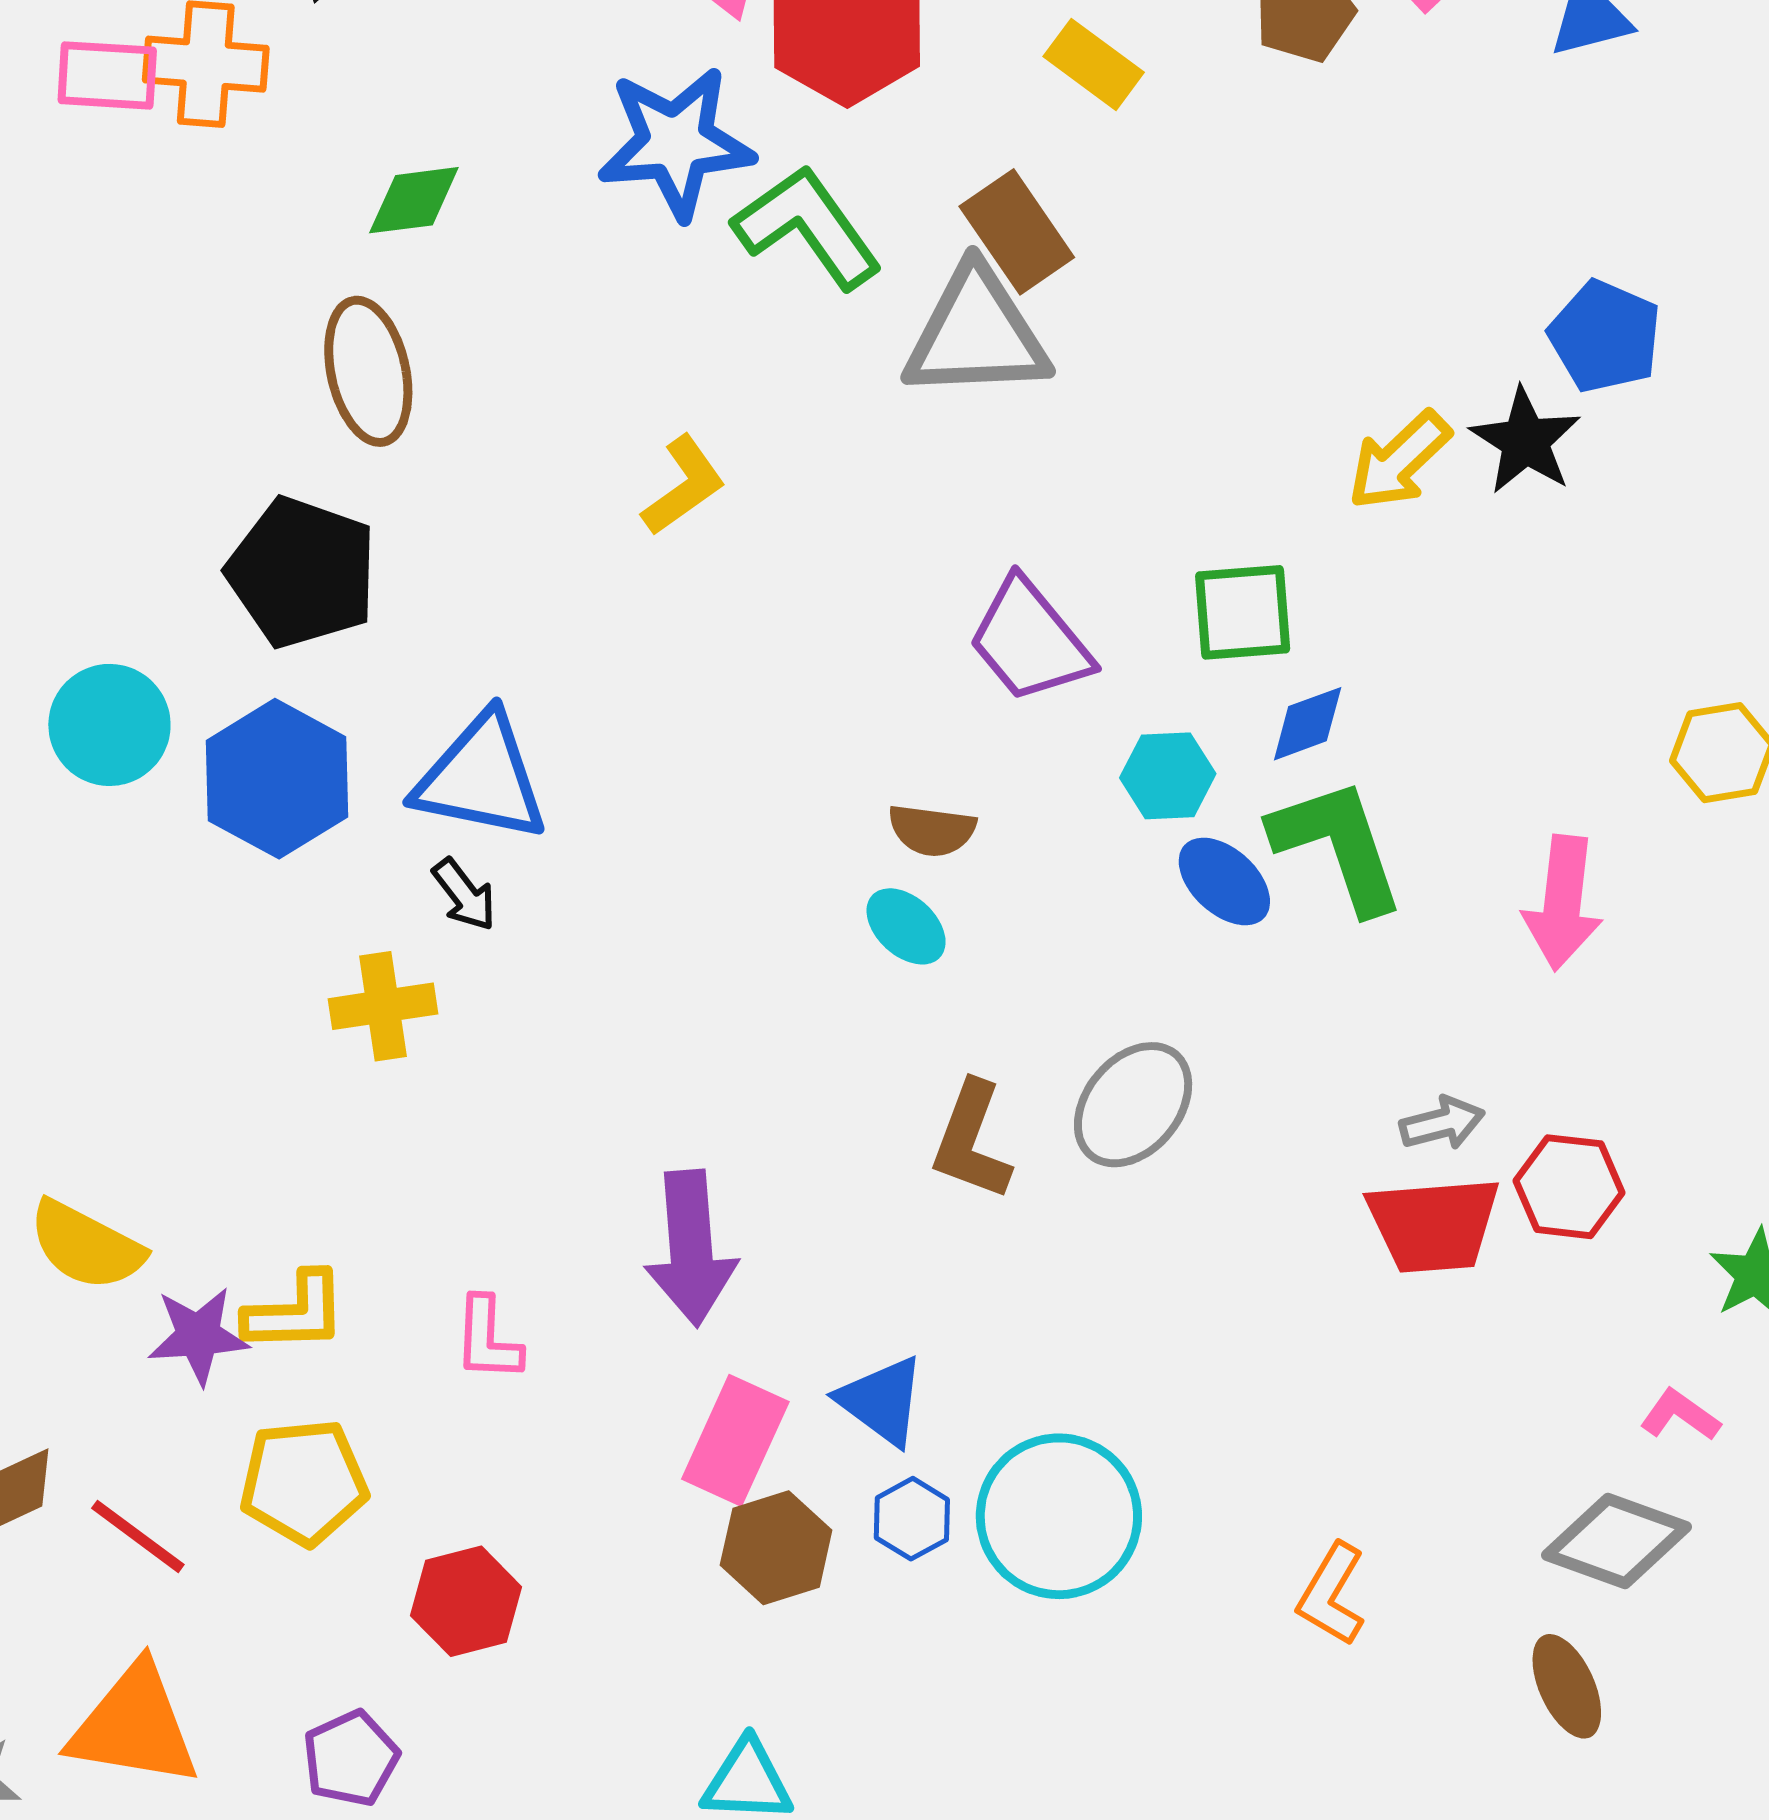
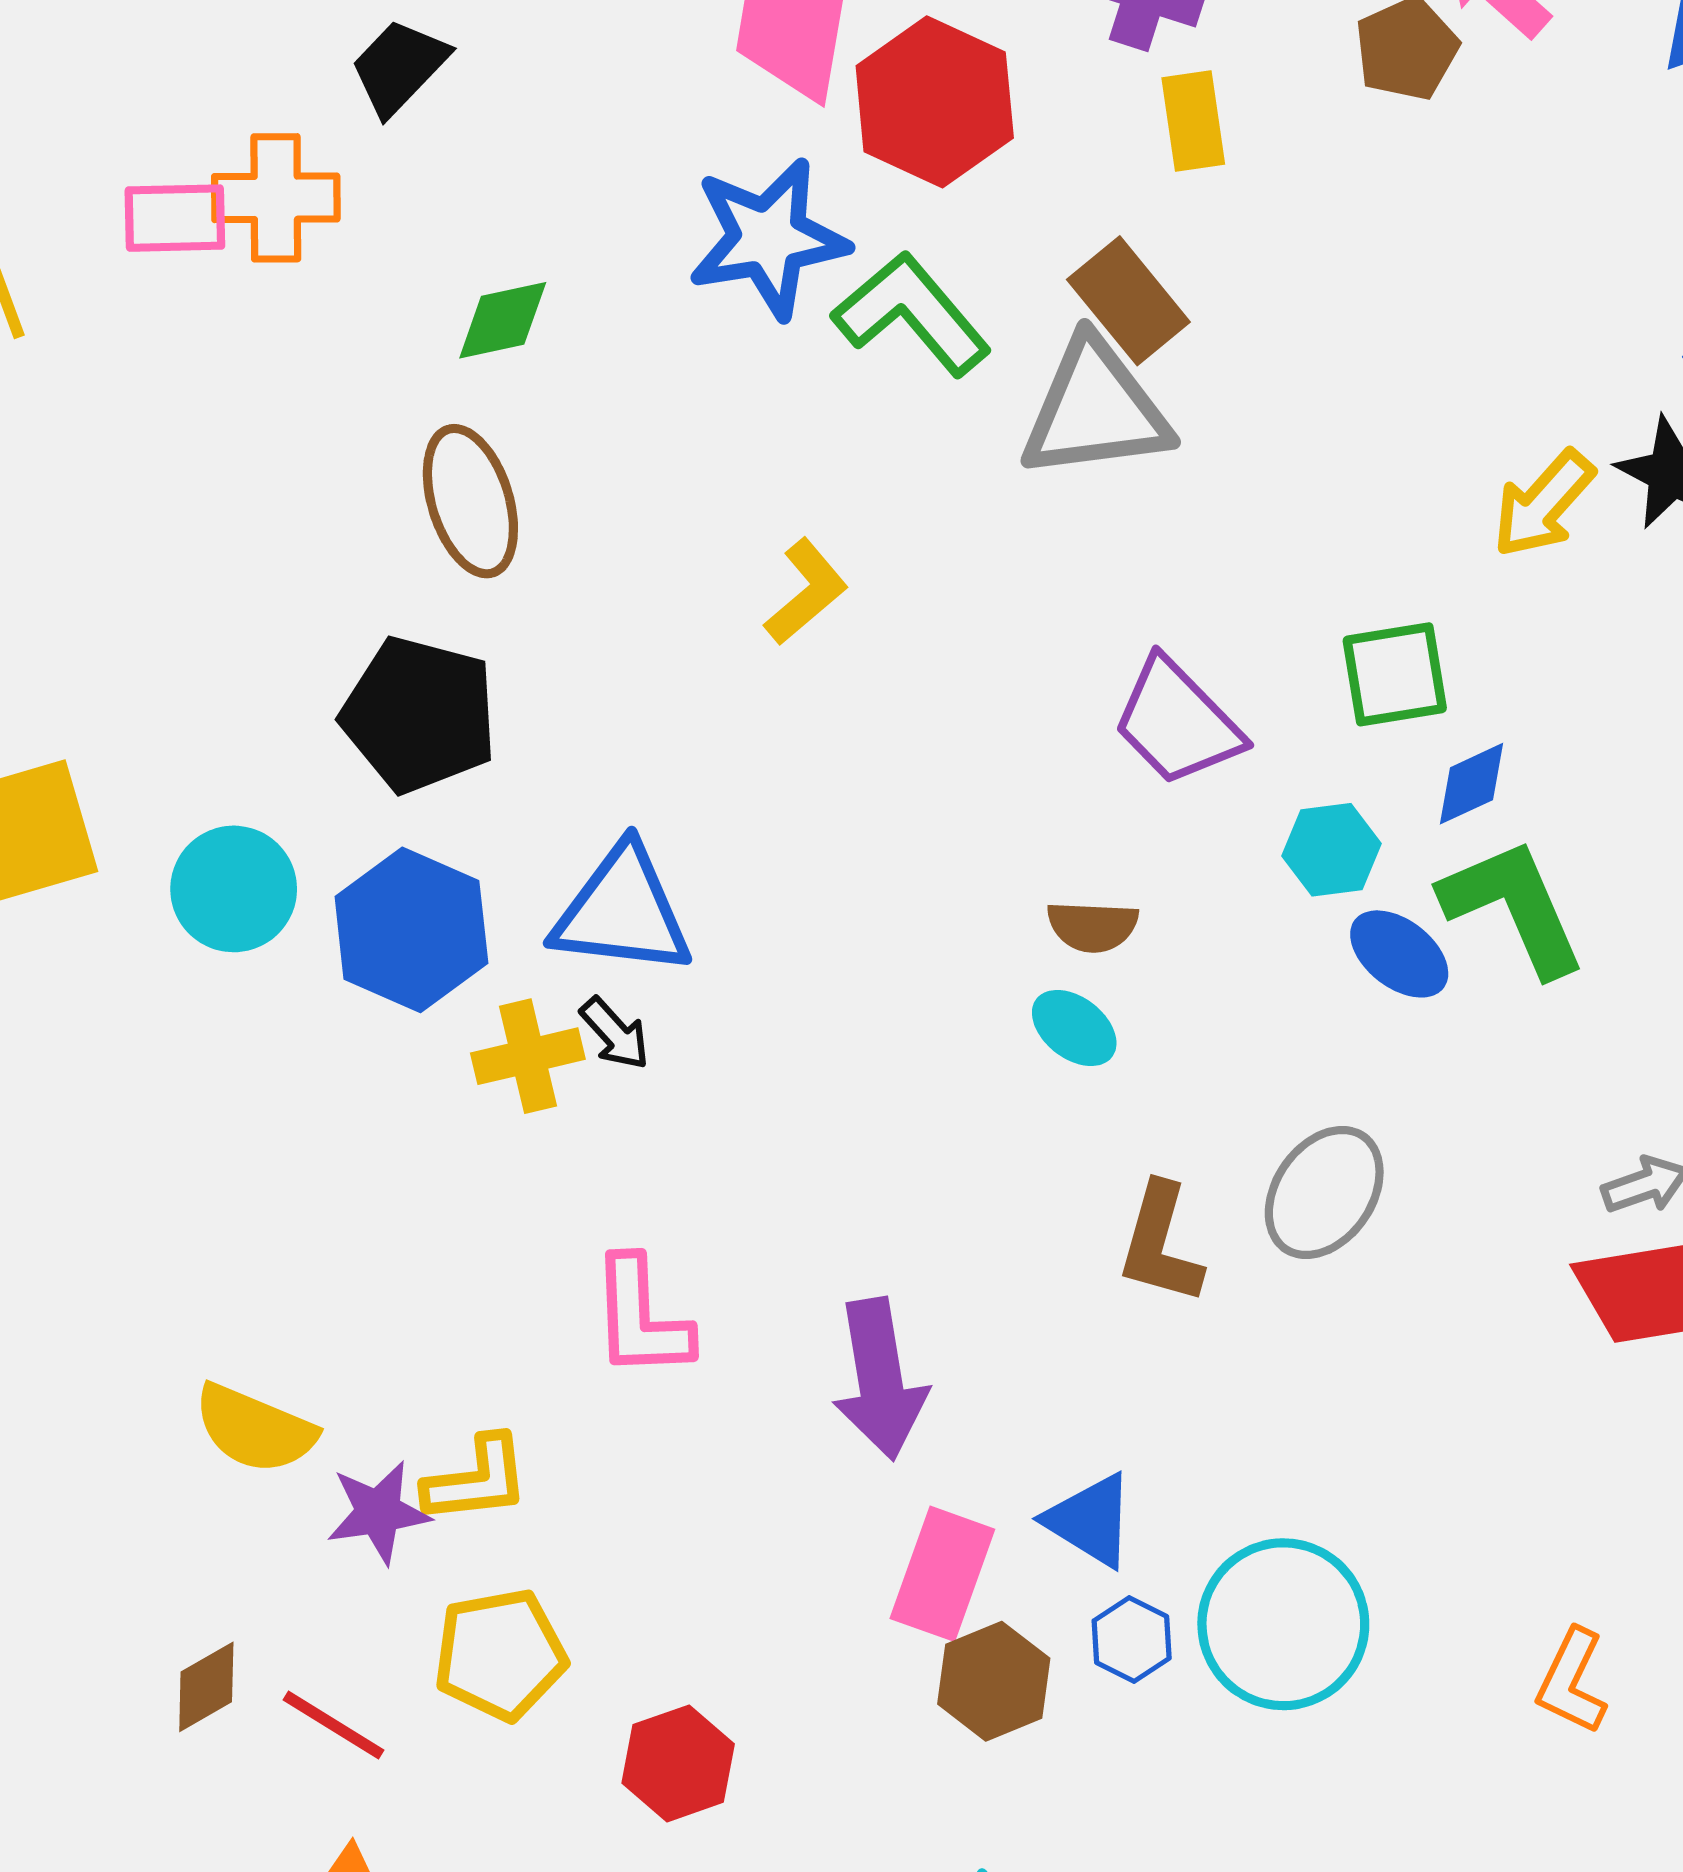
yellow rectangle: (1094, 64) -> (1193, 121), turned 50
yellow cross: (383, 1006) -> (528, 1056), moved
pink L-shape: (488, 1339) -> (641, 1318), moved, size x1.4

